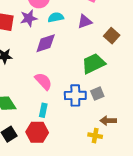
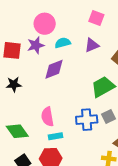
pink semicircle: (43, 81) -> (47, 117), moved, turned -144
cyan rectangle: (43, 110) -> (56, 136), turned 72

